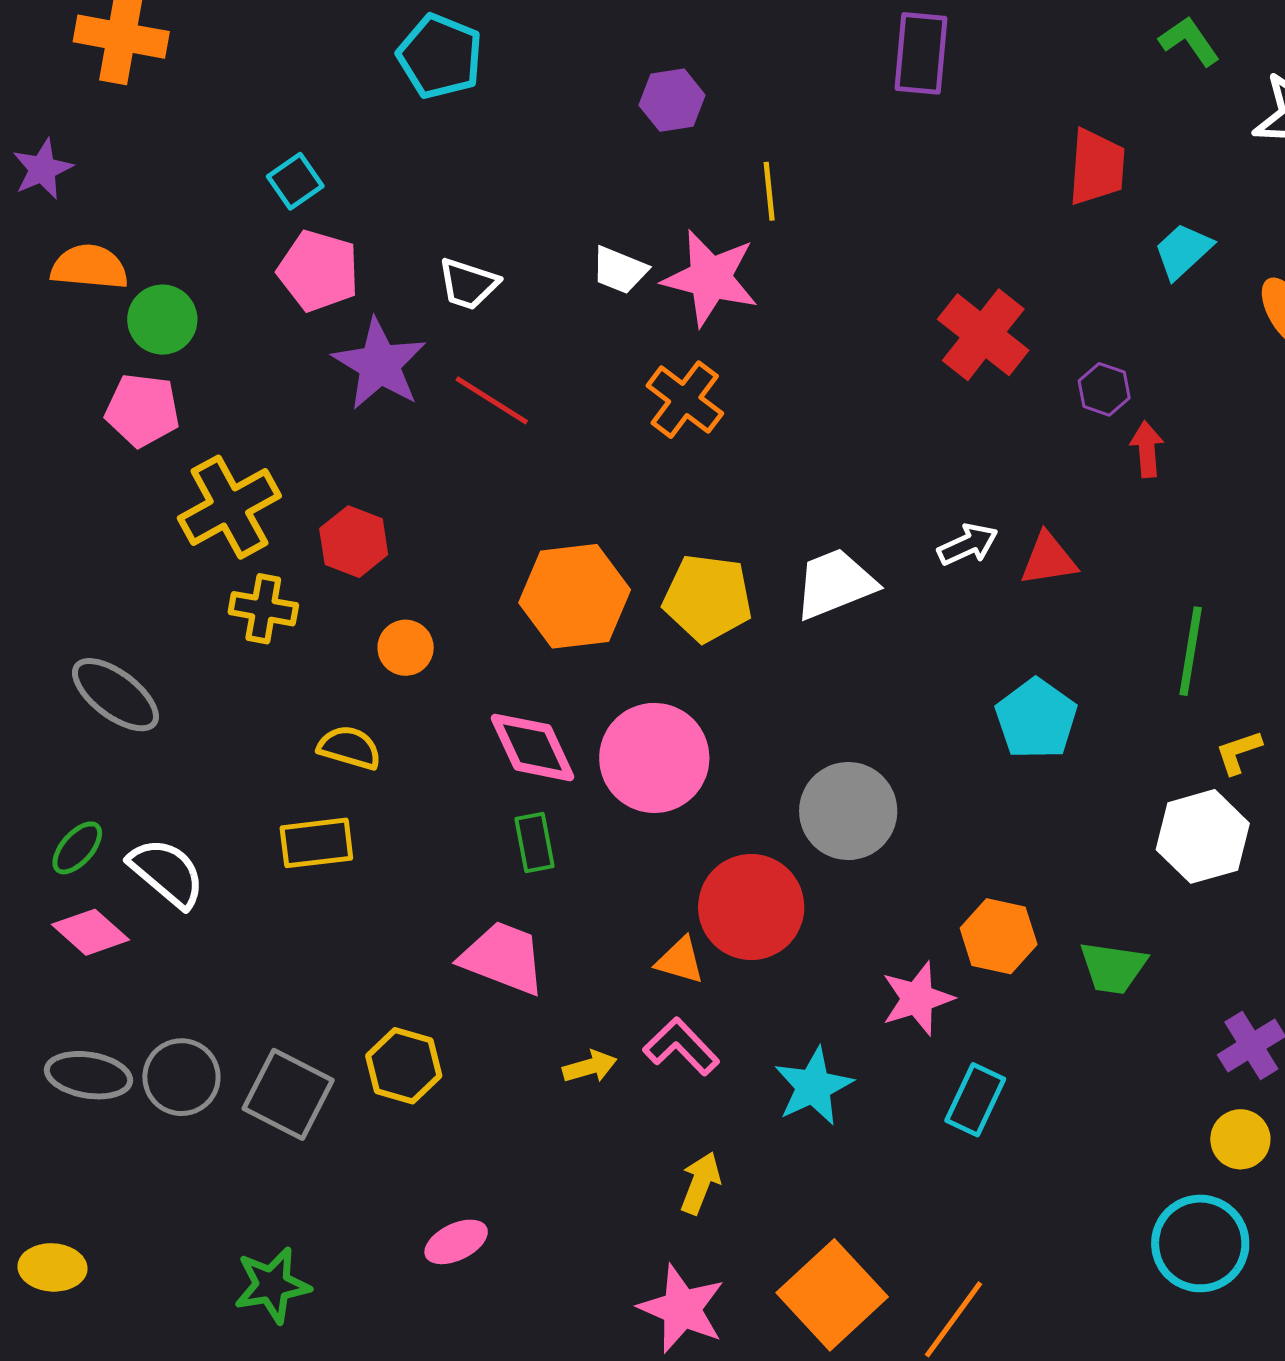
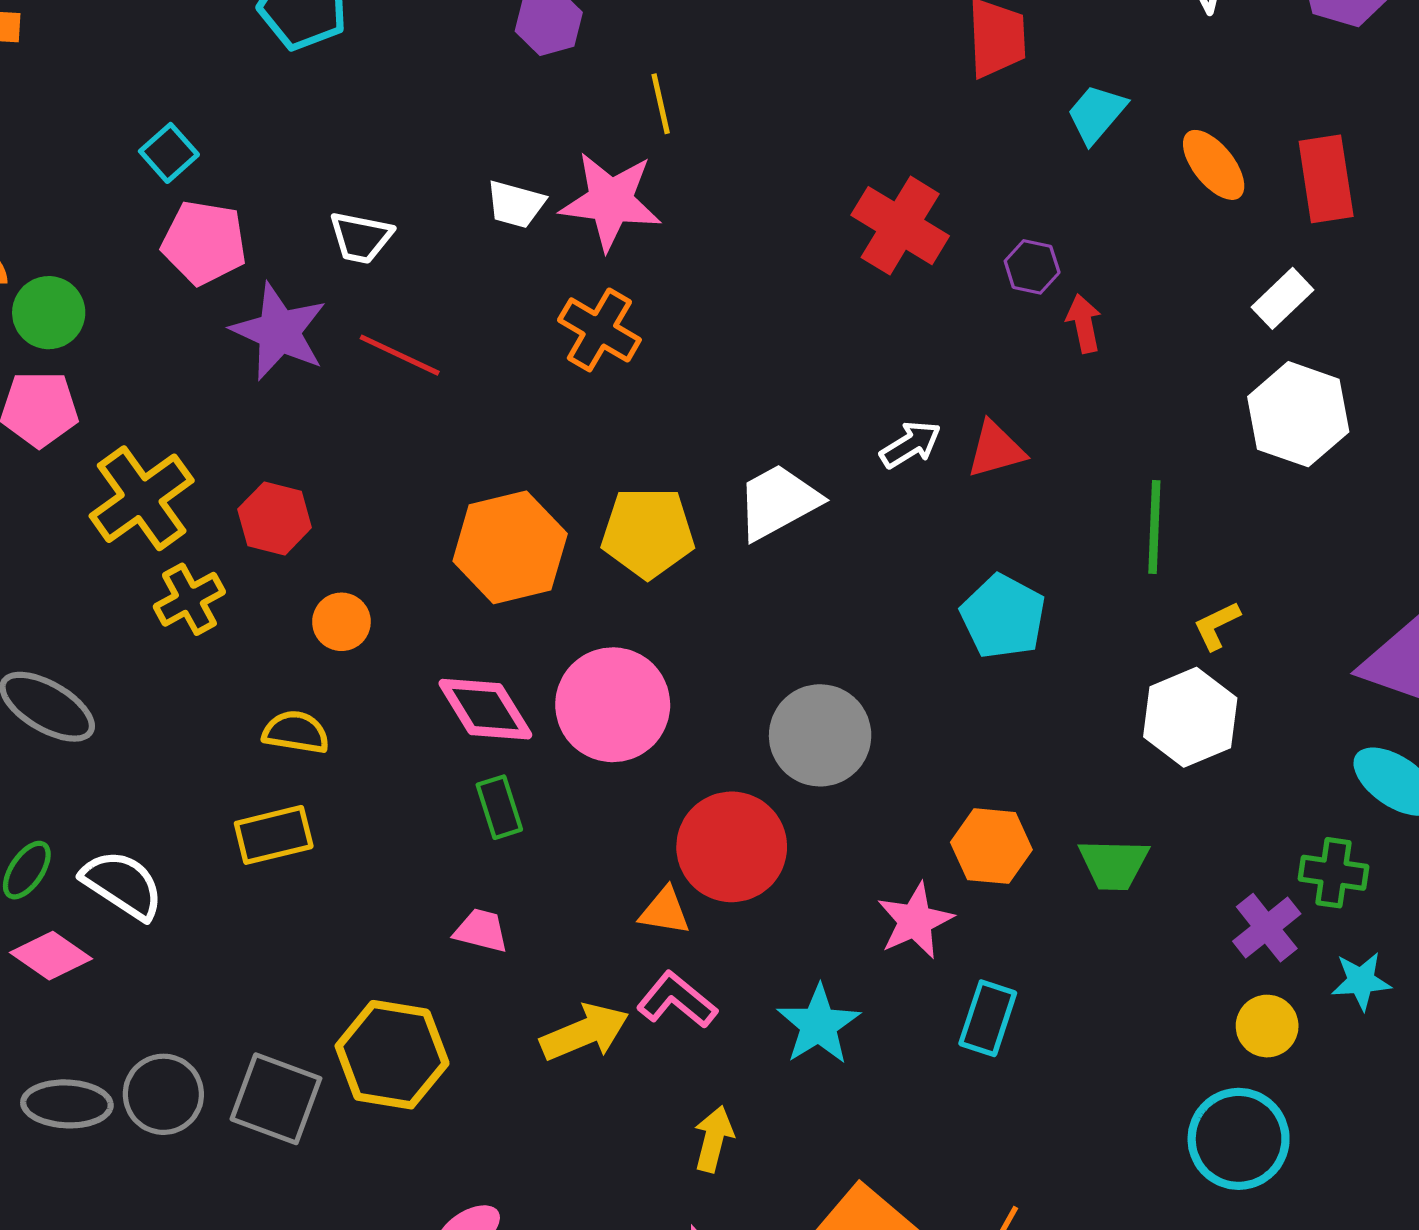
yellow cross: (263, 609) -> (189, 599), turned -32
pink trapezoid: (503, 958) -> (481, 931), size x0.6
yellow hexagon: (404, 1066) -> (392, 1055), size x1.4
yellow arrow: (590, 1067) -> (585, 1032), size x1.6

